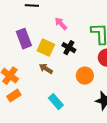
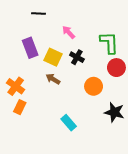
orange rectangle: (14, 96) -> (20, 107), turned -32
cyan rectangle: (56, 102) -> (69, 123), moved

